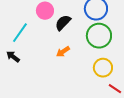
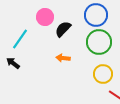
orange arrow: (63, 52) -> (63, 58), turned 40

